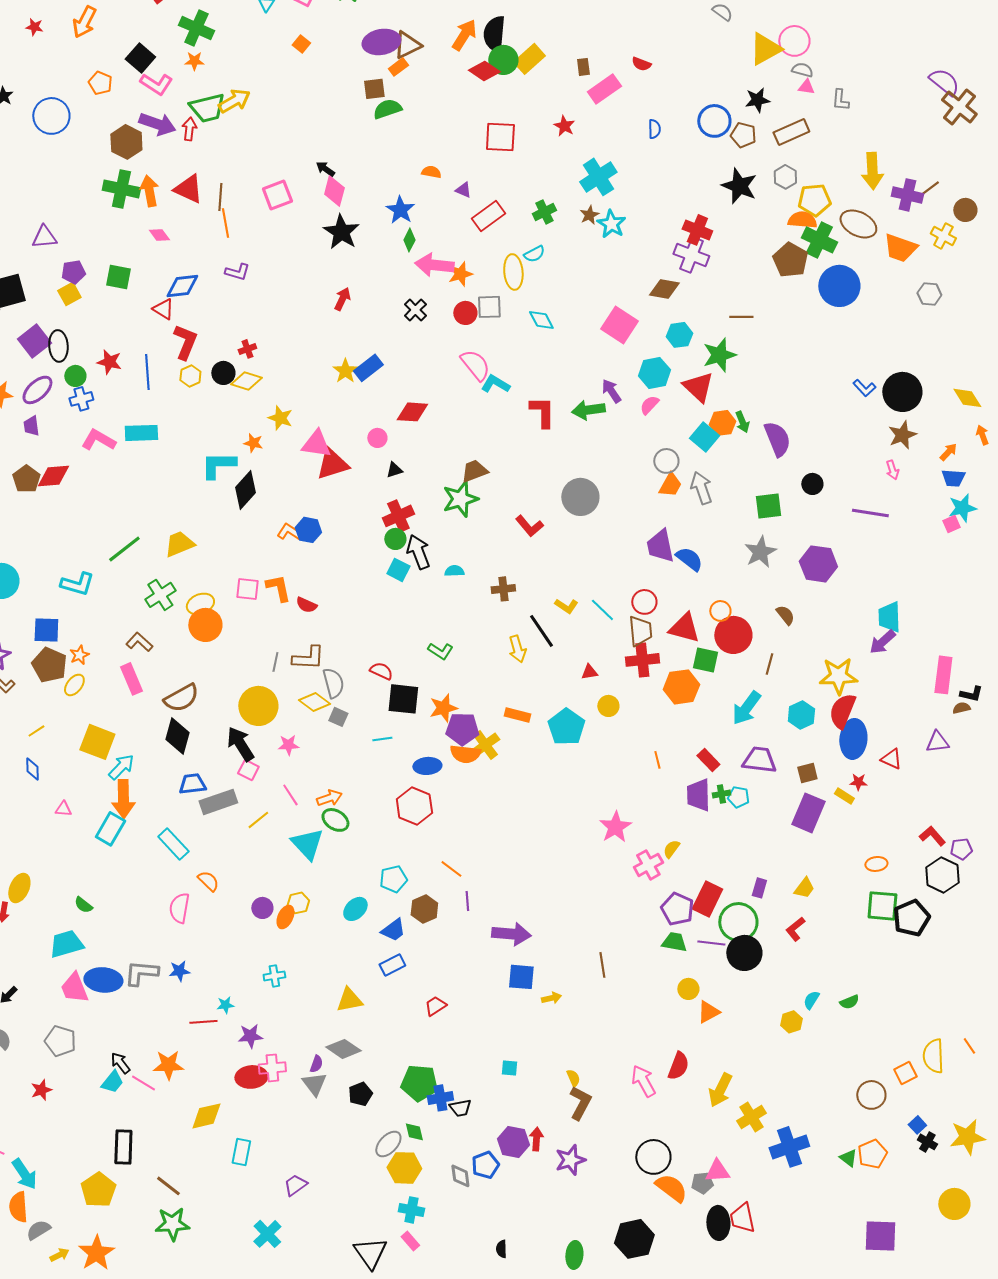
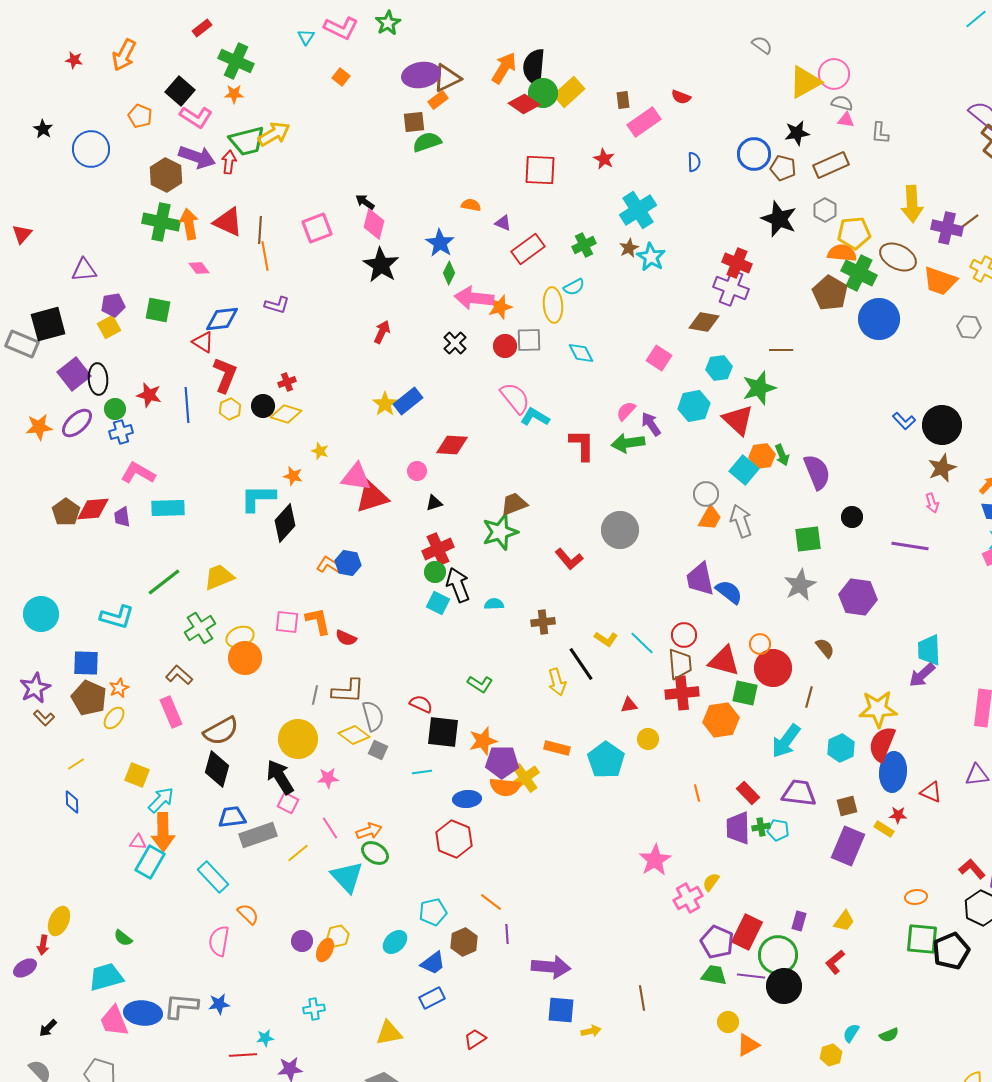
pink square: (619, 325) -> (659, 358), size x0.7
pink semicircle: (649, 405) -> (626, 411), moved
yellow star: (280, 418) -> (320, 451), size x0.7
purple trapezoid: (31, 426) -> (122, 517), moved
cyan rectangle: (141, 433) -> (168, 508), moved
yellow square: (97, 742) -> (137, 775), size x0.7
pink triangle: (63, 809) -> (138, 842), moved

